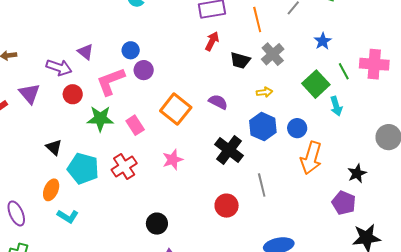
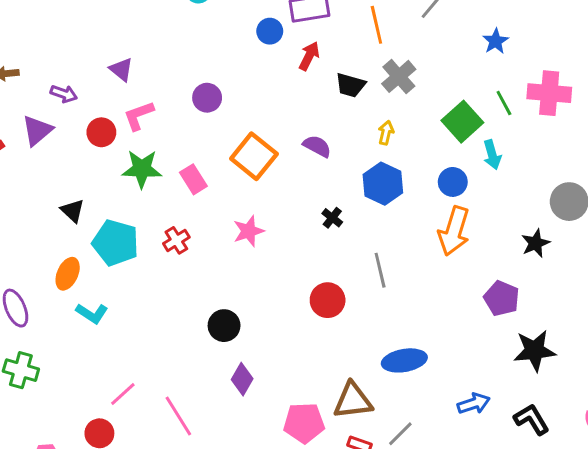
blue star: (323, 41) -> (496, 41), moved
blue circle: (131, 50) -> (270, 31), moved
purple arrow: (59, 67) -> (64, 94), moved, size x0.7
pink L-shape: (111, 81) -> (139, 116), moved, size x0.7
yellow arrow: (264, 92) -> (386, 133), turned -70
purple triangle: (29, 94) -> (37, 130), turned 30
blue circle: (297, 128) -> (453, 182), moved
black cross: (229, 150) -> (332, 218), size x0.5
red cross: (124, 166) -> (176, 240), size x0.7
black star: (357, 173) -> (536, 243), moved

